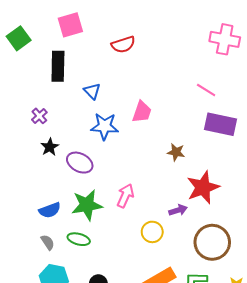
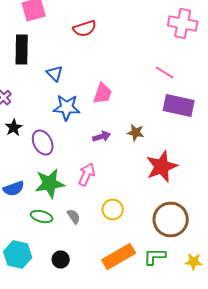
purple ellipse: (80, 163) -> (43, 142), turned 35
purple arrow: (178, 210) -> (102, 136), moved
gray semicircle: (48, 242) -> (74, 216), moved

